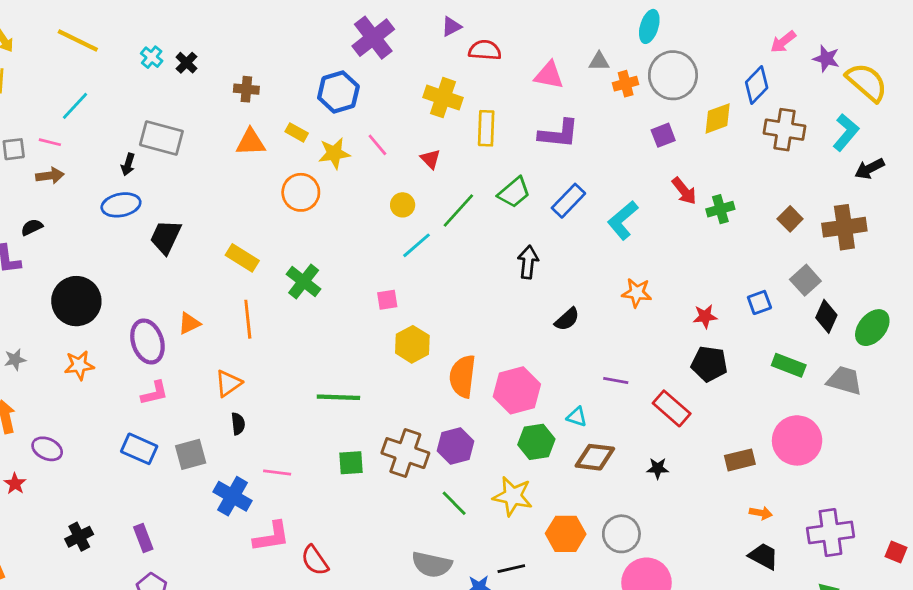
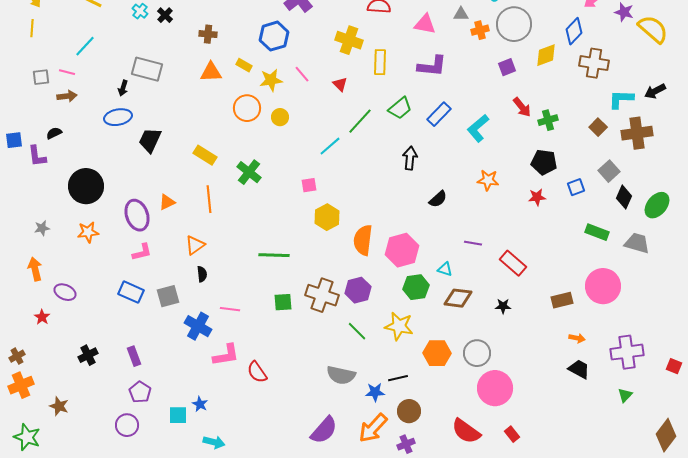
cyan L-shape: (846, 132) -> (621, 99), moved, turned -128
yellow circle: (403, 205) -> (280, 117), moved
black pentagon: (709, 364) -> (544, 162), moved

